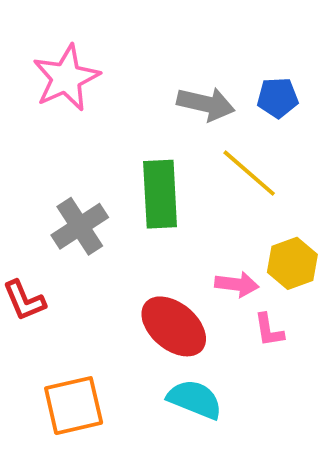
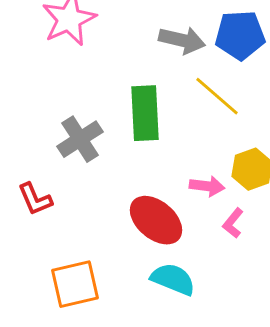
blue pentagon: (278, 98) -> (240, 35), size x1.5
pink L-shape: (269, 330) -> (233, 223), turned 48

